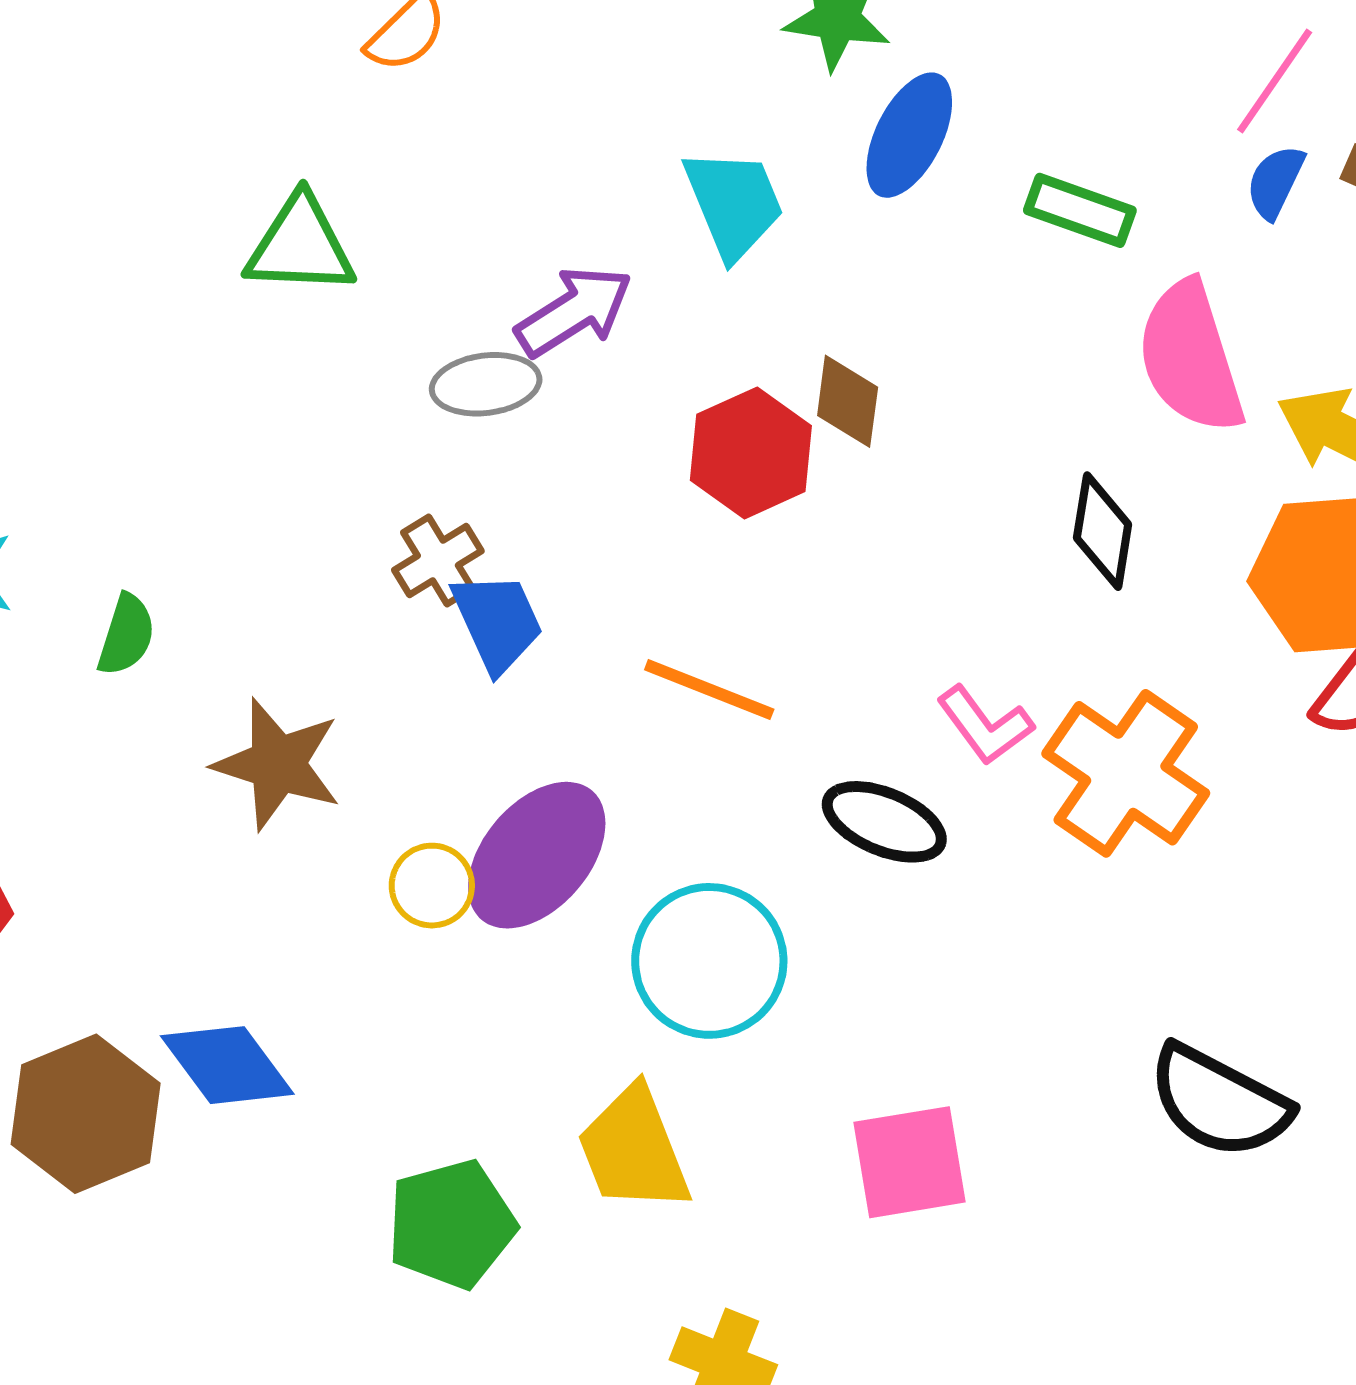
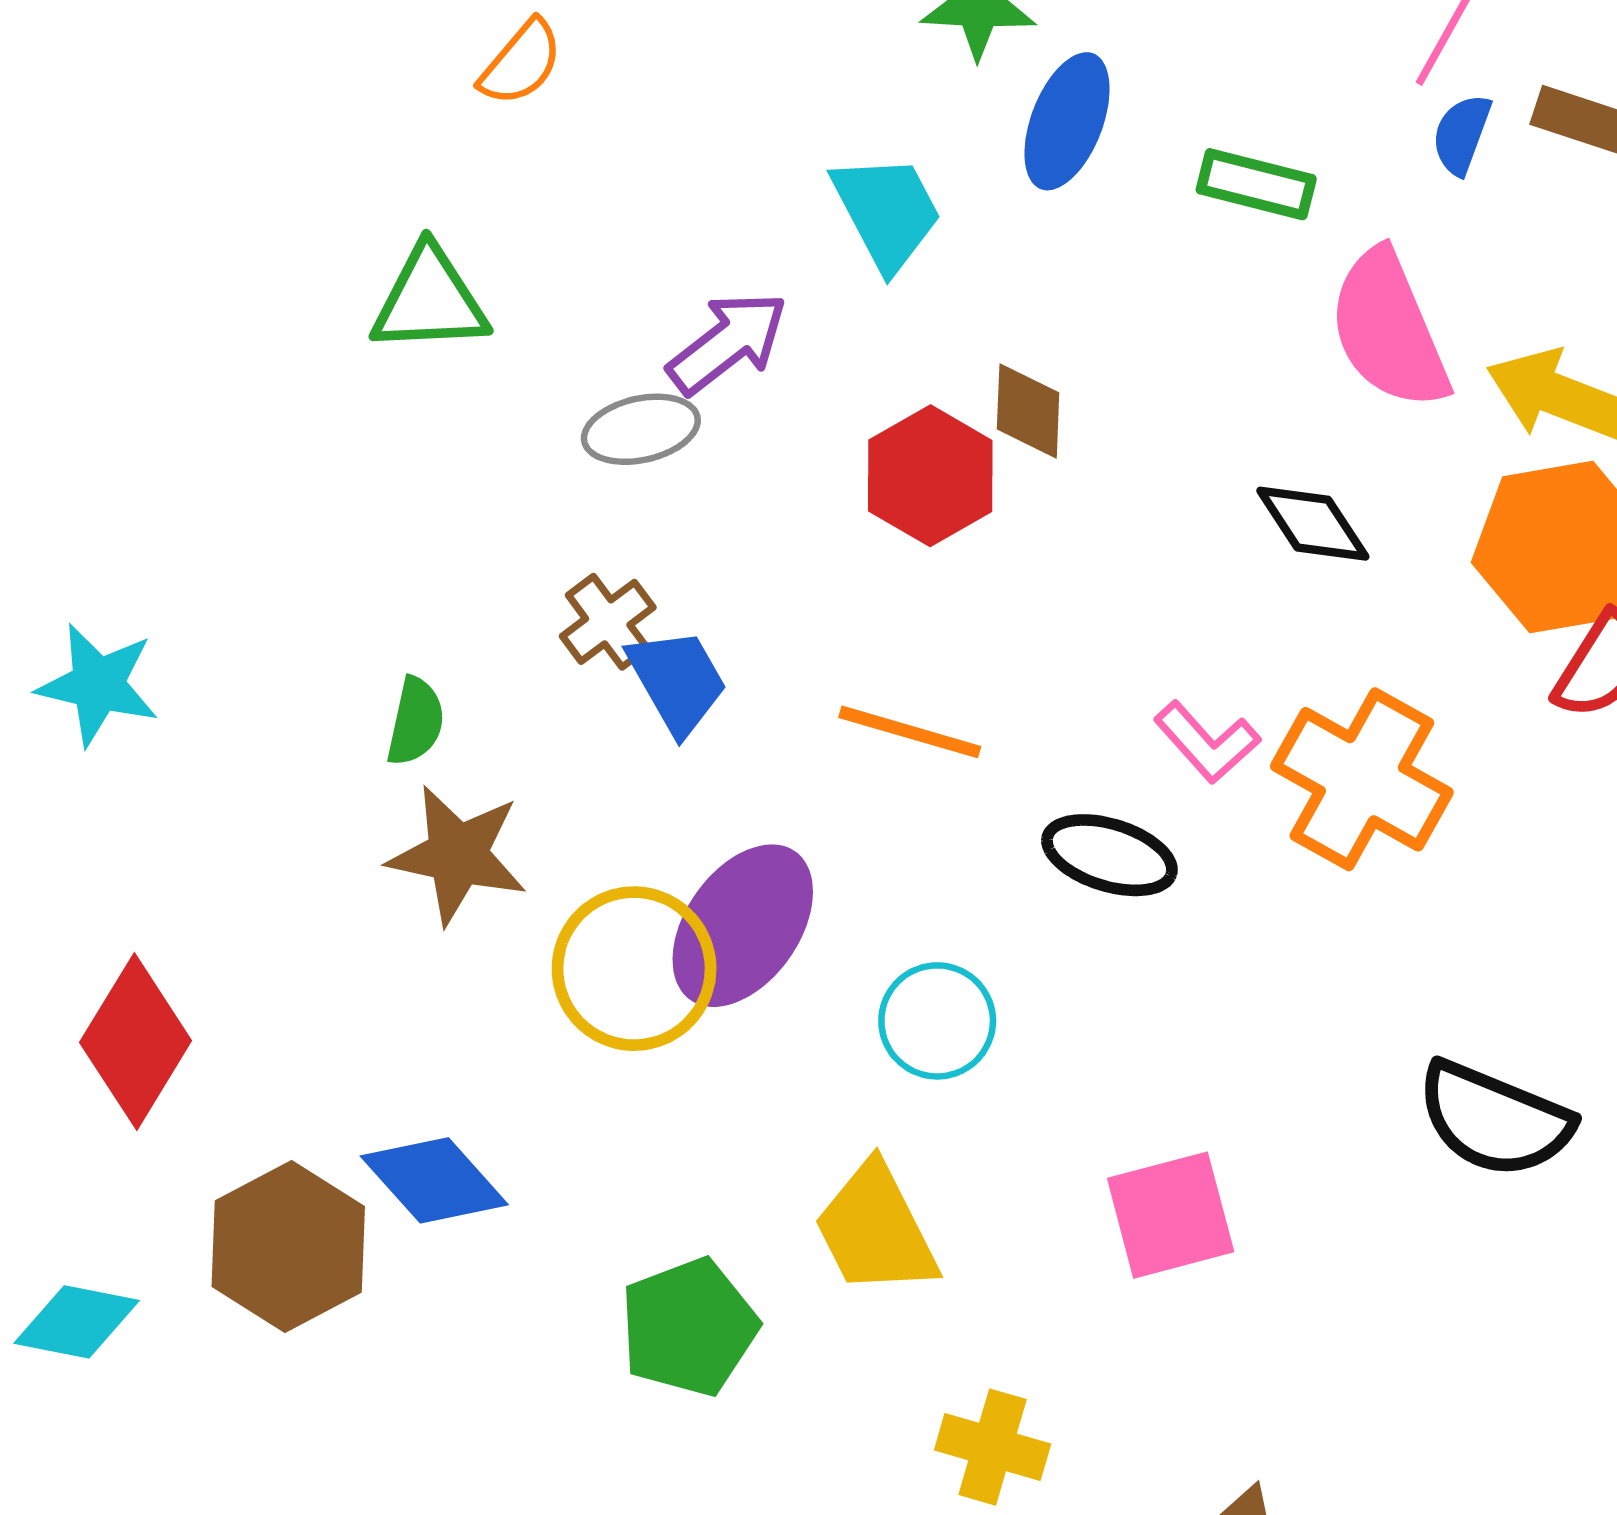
black diamond: (1103, 531) -> (1313, 524), turned -37
green semicircle: (126, 635) -> (416, 721), moved
yellow circle: (432, 886) -> (634, 969), size x1.8
cyan circle: (709, 961) -> (937, 1021), size x0.7

